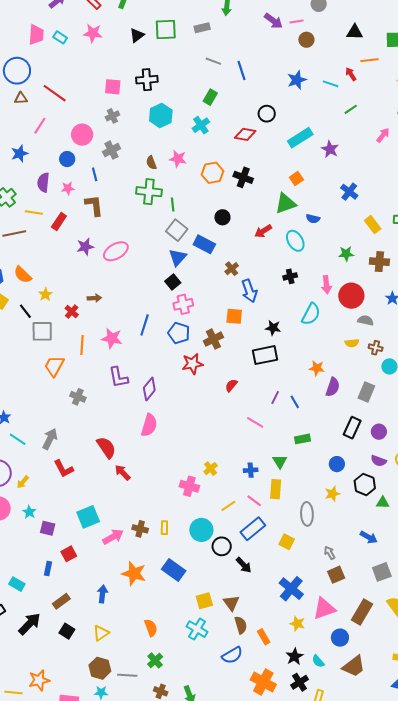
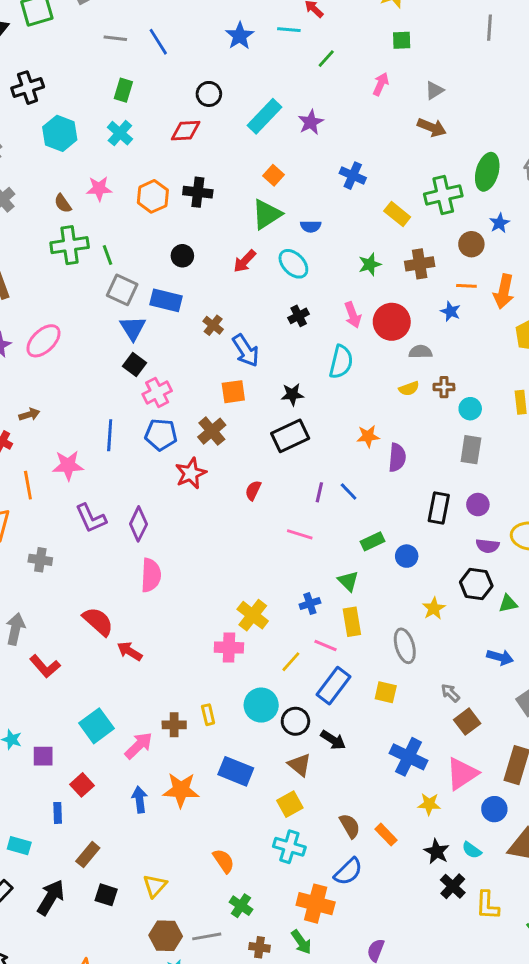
purple star: (330, 149) -> (311, 122), turned 30
gray rectangle: (366, 392) -> (471, 450), moved
blue circle: (337, 464) -> (407, 556), moved
yellow cross: (211, 469) -> (253, 615), size x1.5
blue arrow: (102, 594) -> (140, 800), moved
brown triangle: (231, 603) -> (299, 765), moved
orange cross: (263, 682) -> (316, 904), moved

